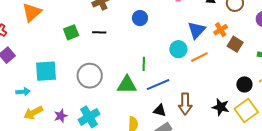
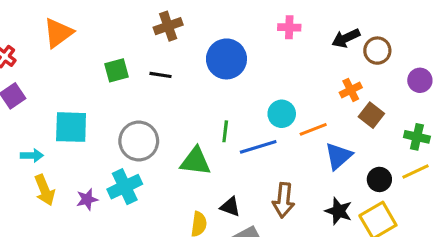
blue circle: (140, 18) -> (226, 59), size x1.6
blue triangle: (197, 30) -> (338, 156), moved
blue line: (158, 85) -> (258, 147), moved
black triangle: (160, 110) -> (230, 207), moved
yellow arrow: (33, 113) -> (45, 190), turned -90
cyan cross: (89, 117) -> (125, 187), moved

